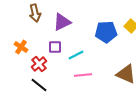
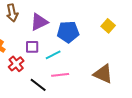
blue pentagon: (106, 32) -> (68, 32), moved
black line: (39, 85) -> (38, 85), moved

